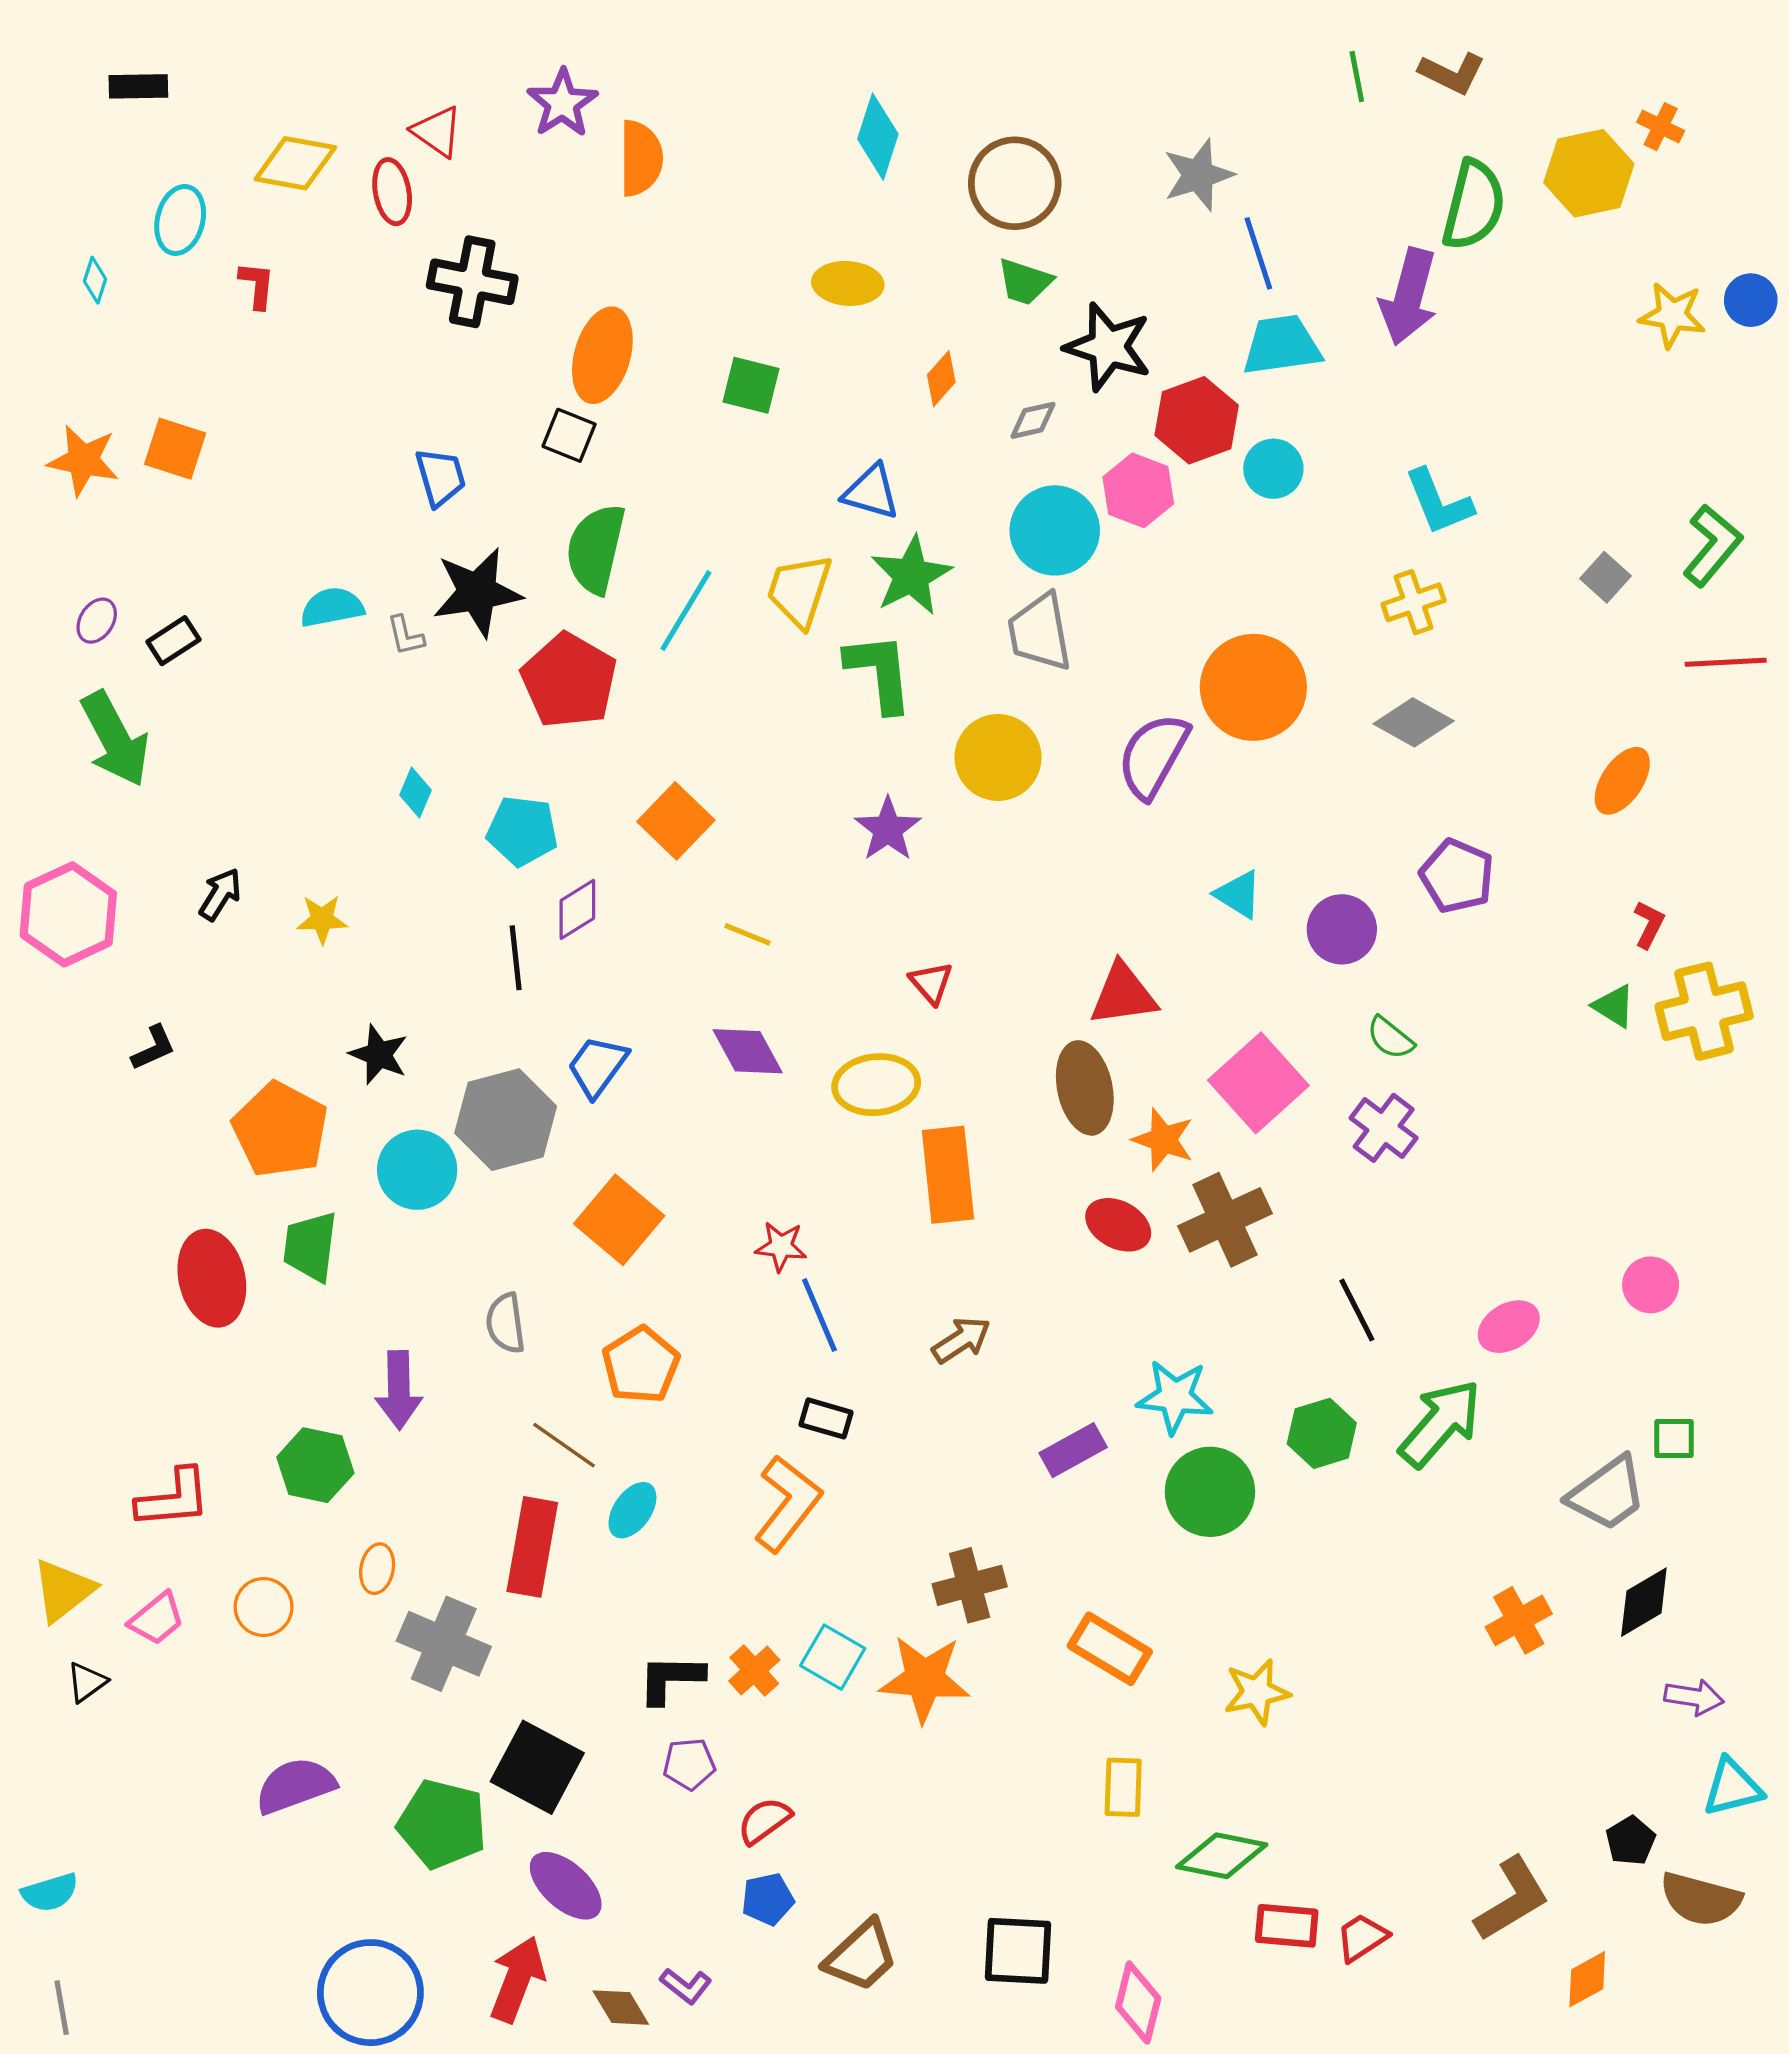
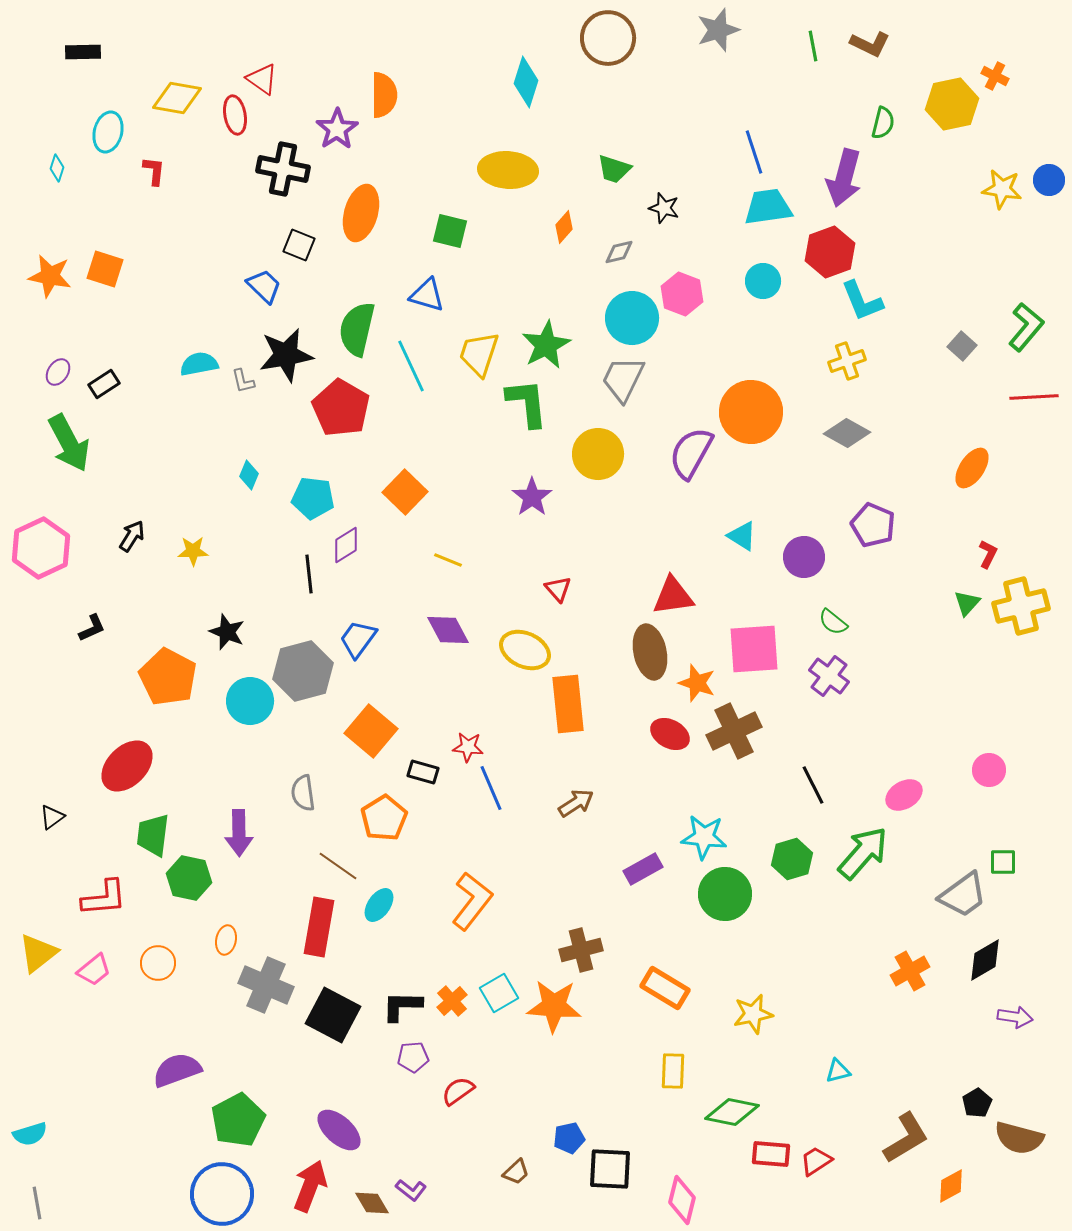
purple star: (562, 103) -> (337, 129), moved
gray star: (1198, 175) -> (718, 30), moved
brown circle: (1015, 183) -> (608, 38), moved
green semicircle: (1474, 205) -> (883, 123), size x0.6
yellow ellipse: (848, 283) -> (508, 170), size x1.4
black star: (1108, 347) -> (664, 208), size x0.6
red hexagon: (1197, 420) -> (830, 252), moved
black square: (569, 435) -> (299, 245), moved
blue trapezoid: (441, 477) -> (264, 286), turned -30
blue triangle: (871, 492) -> (427, 295), moved
cyan line: (686, 611) -> (411, 366), turned -56
gray trapezoid: (1040, 632) -> (623, 379), turned 36
green triangle: (1614, 1006) -> (967, 603), turned 40
pink square: (1258, 1083) -> (754, 649), turned 38
yellow ellipse: (876, 1085) -> (525, 650), turned 30
green trapezoid: (310, 1246) -> (153, 835), moved
red ellipse: (212, 1278) -> (127, 766), turned 58
black rectangle: (826, 1418) -> (423, 772), moved
cyan square: (833, 1657) -> (499, 993), turned 30
black triangle: (87, 1682) -> (52, 817), moved
black square: (537, 1767) -> (333, 1015), moved
cyan triangle: (1732, 1787) -> (838, 1071), moved, size x0.7
green pentagon: (442, 1824) -> (238, 1120), moved, turned 30
blue pentagon: (768, 1899) -> (569, 1138), moved
brown trapezoid: (861, 1956) -> (516, 1172), size x0.6

